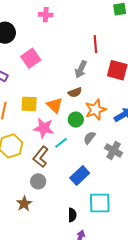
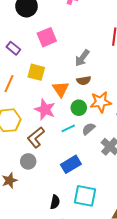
gray arrow: (81, 69) -> (82, 58), moved
yellow square: (29, 104) -> (36, 72), moved
cyan line: (61, 143) -> (68, 128), moved

